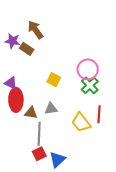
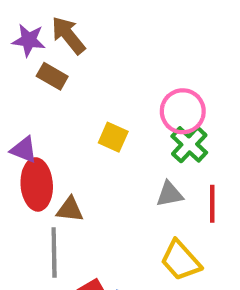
purple star: (12, 41) -> (29, 40), moved
gray triangle: (51, 109) -> (170, 194), moved
yellow trapezoid: (81, 122) -> (181, 260), moved
gray line: (39, 134) -> (54, 253), moved

